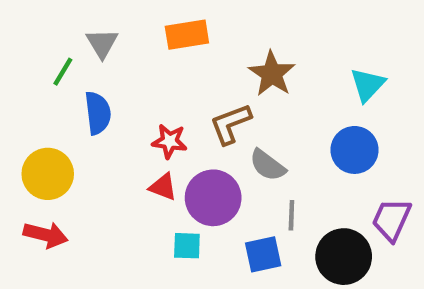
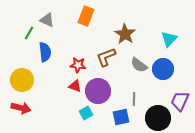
orange rectangle: (187, 35) -> (86, 16), turned -60
gray triangle: (102, 43) -> (47, 20), turned -35
gray semicircle: (267, 165) -> (139, 65), moved
cyan square: (187, 246) -> (86, 113), turned -32

